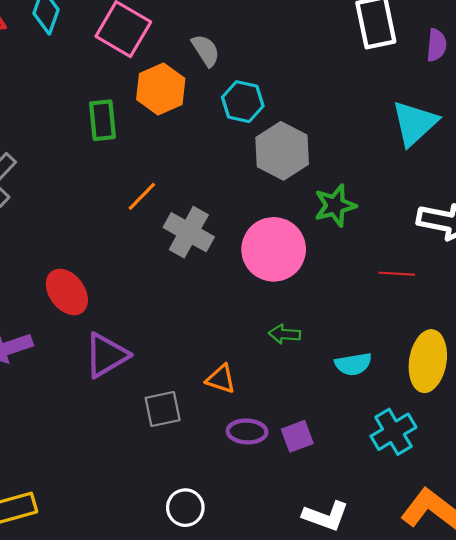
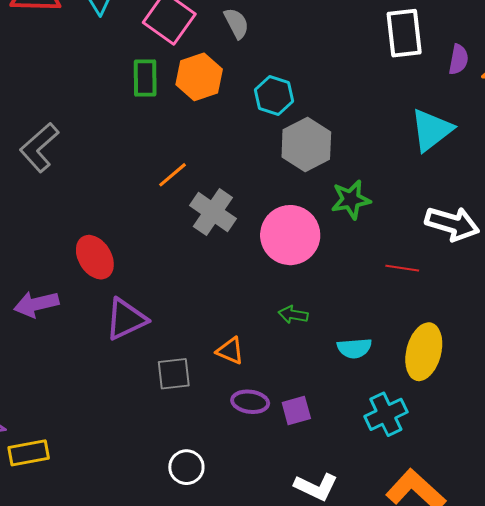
gray semicircle: (206, 50) -> (236, 23), moved
green rectangle: (102, 120) -> (145, 78), moved

